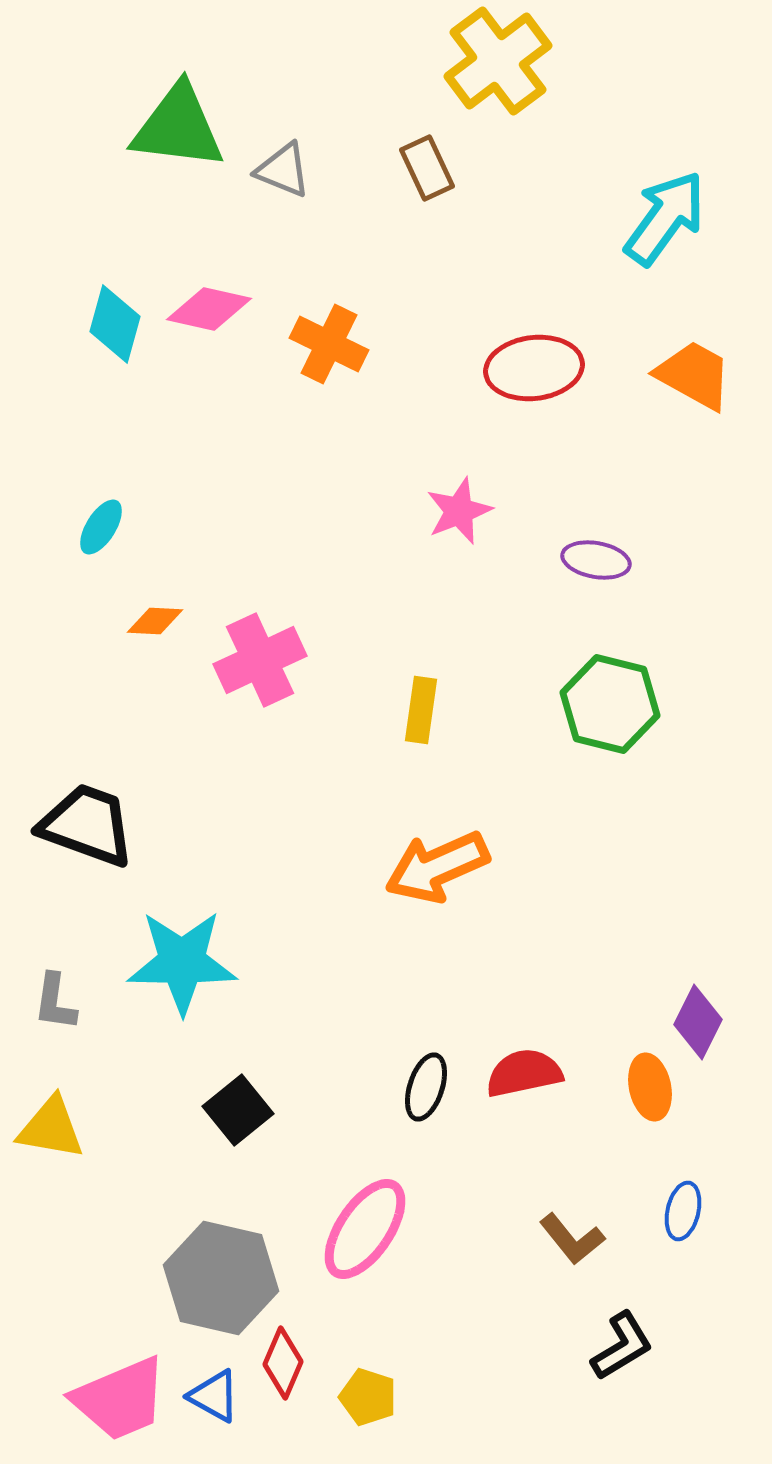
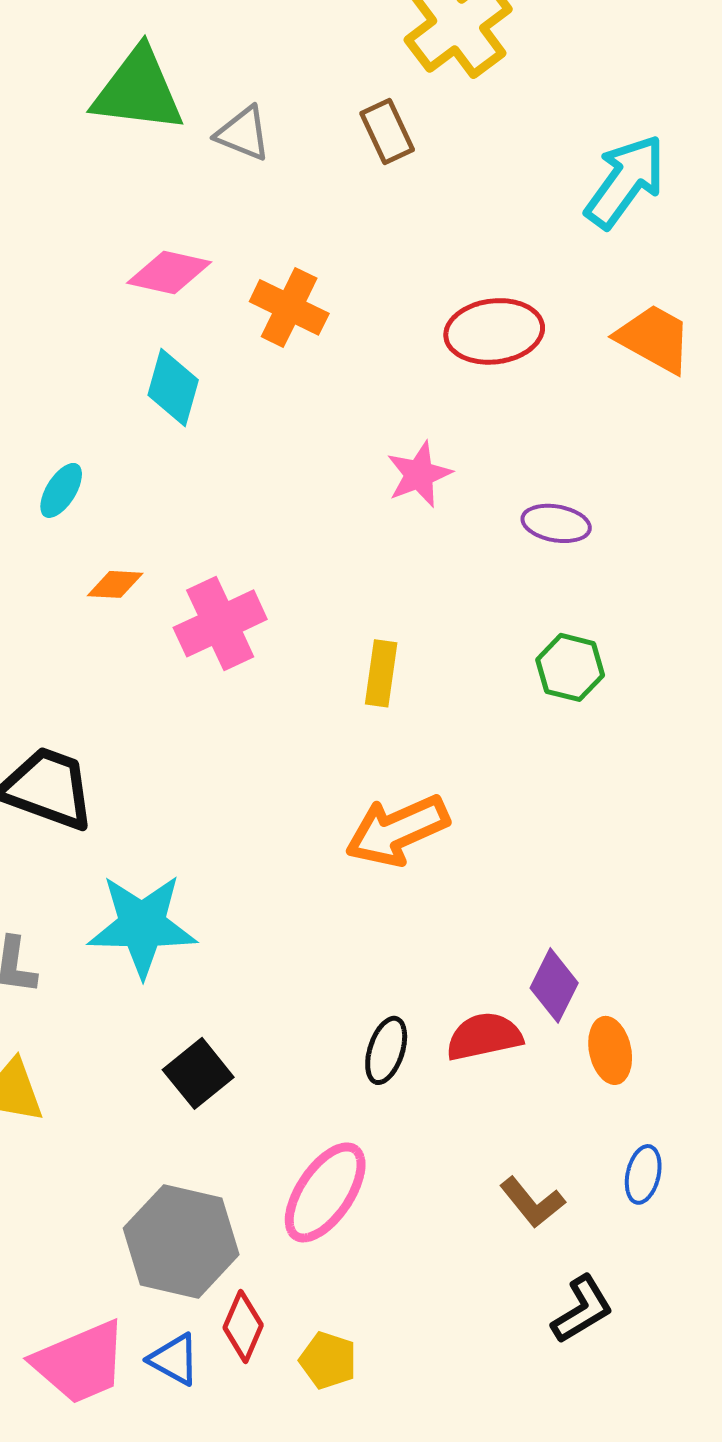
cyan diamond: (115, 324) -> (173, 387), moved
green hexagon: (610, 704) -> (570, 667), size x0.7
purple diamond: (698, 1022) -> (554, 985), moved

